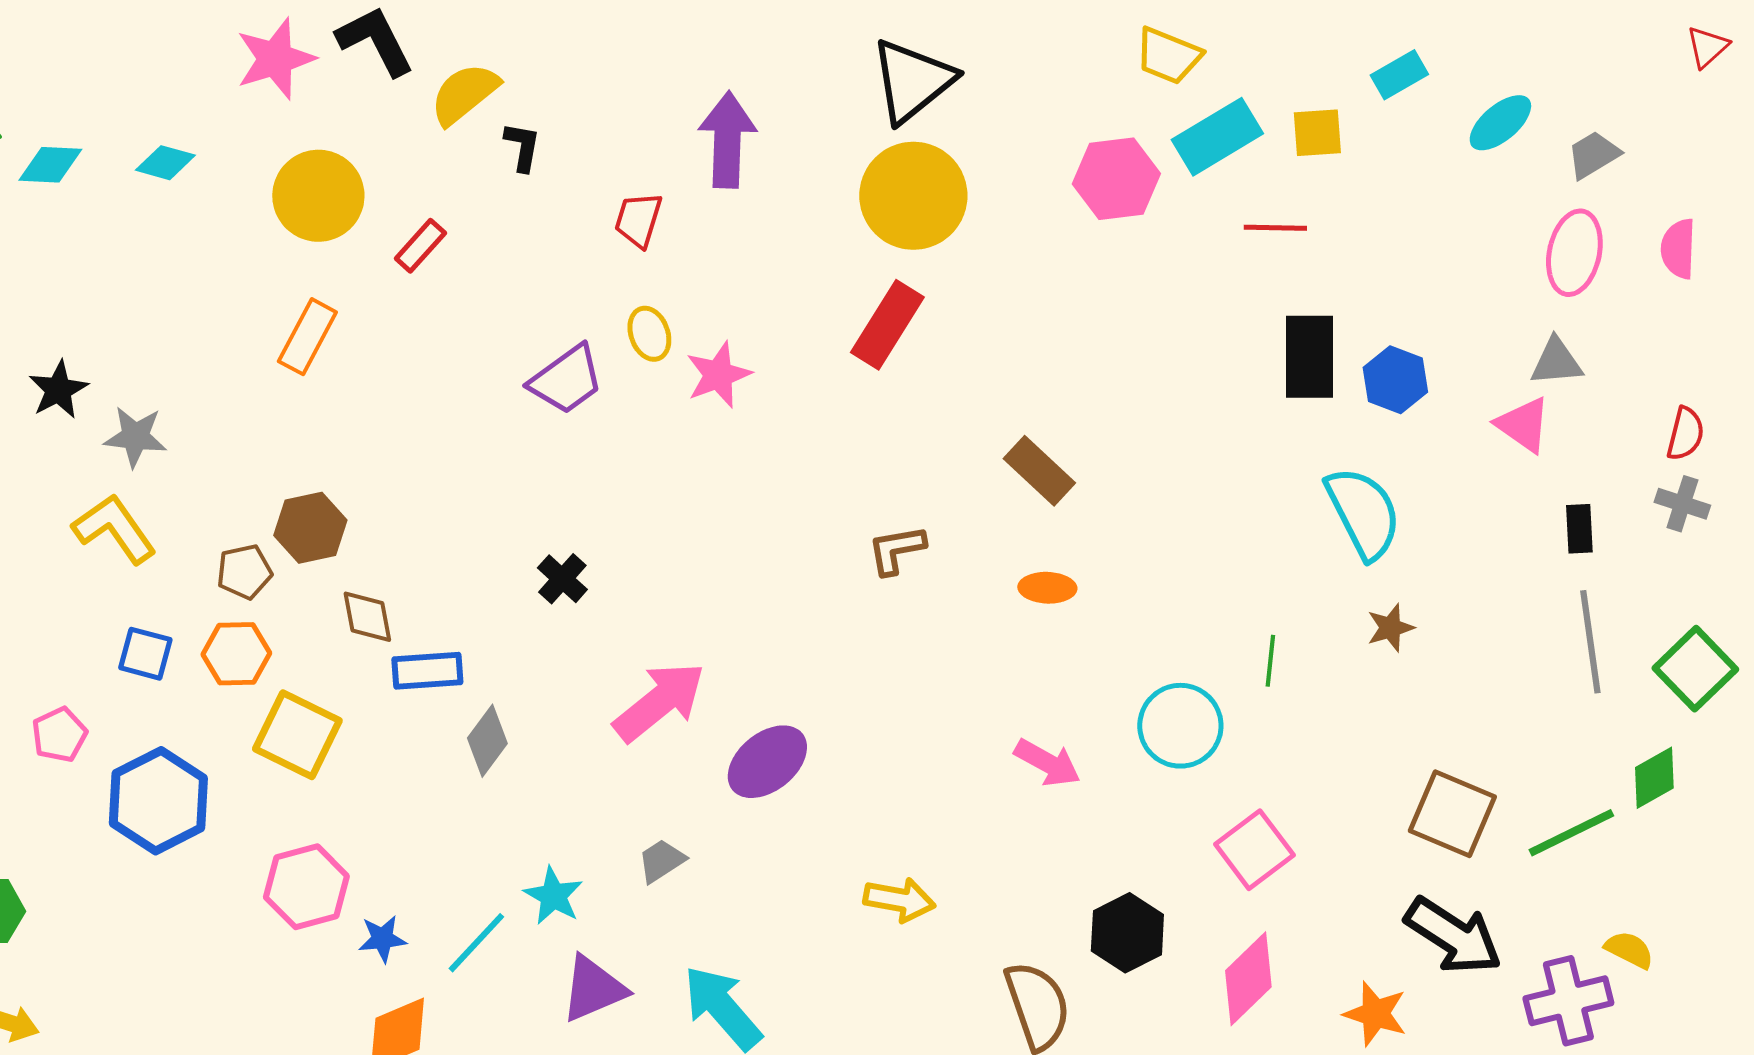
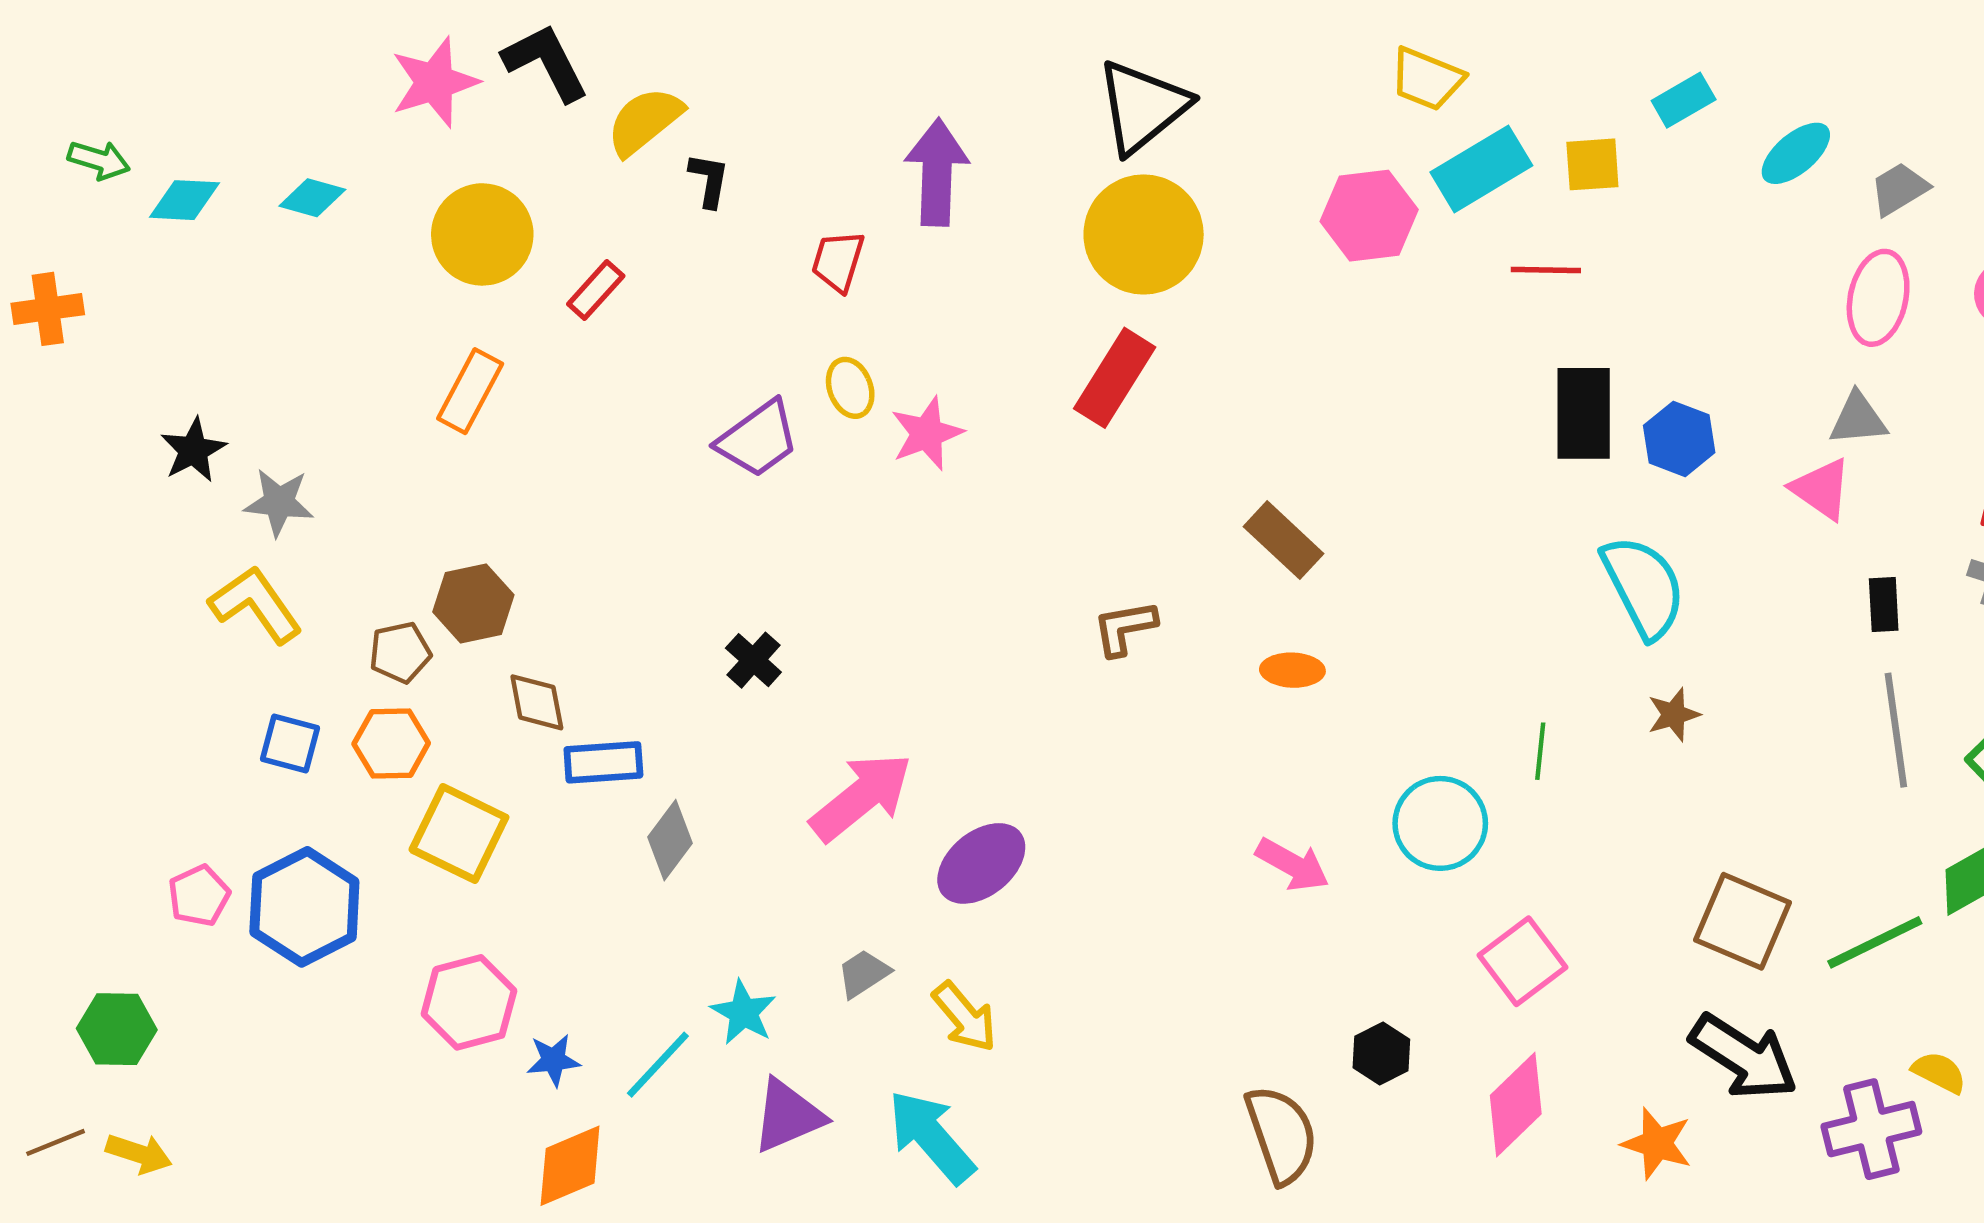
pink pentagon: (59, 735) -> (199, 896), moved
yellow arrow: (899, 900) -> (965, 1017), moved, turned 40
black hexagon: (1127, 933) -> (1381, 1054), size x0.7

